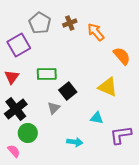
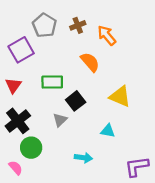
orange semicircle: (122, 56) -> (90, 62), moved
purple L-shape: (121, 135) -> (137, 167), moved

